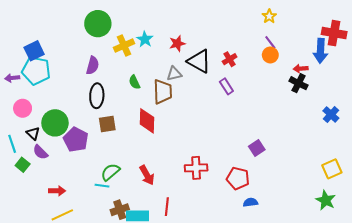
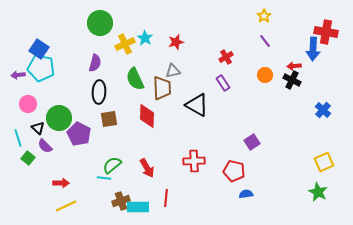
blue square: (34, 51) -> (39, 49), turned -30
orange circle: (270, 55) -> (265, 75), moved
black triangle: (199, 61) -> (197, 105), moved
green semicircle: (134, 82) -> (135, 79), size x1.6

